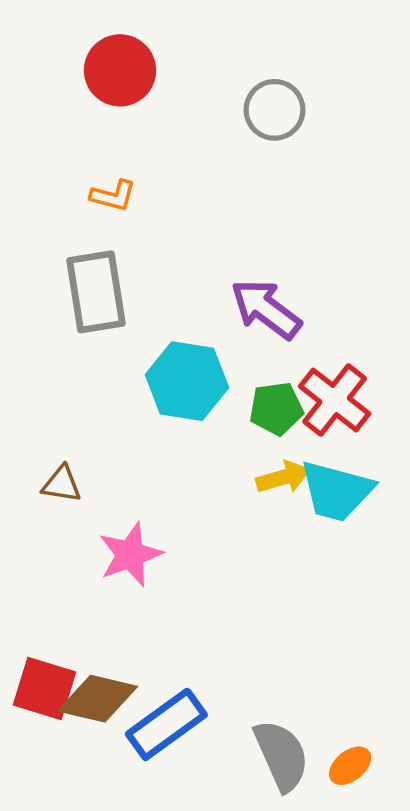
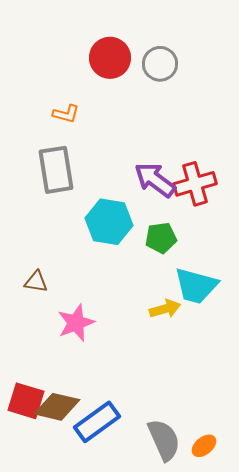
red circle: (120, 70) -> (110, 58), moved
red cross: (335, 400) -> (195, 184), moved, turned 36
yellow arrow: (283, 477) -> (165, 309), moved

